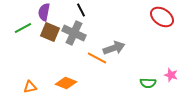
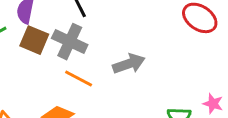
orange line: (97, 58) -> (79, 79), moved

